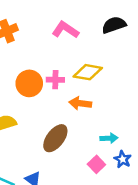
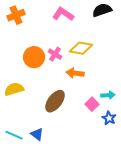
pink cross: (55, 80) -> (55, 54), turned 32
cyan arrow: (109, 138) -> (108, 95), moved
pink square: (96, 164) -> (92, 104), moved

